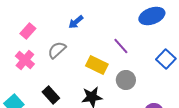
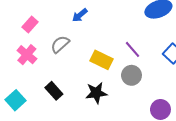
purple line: (121, 46) -> (133, 49), moved

